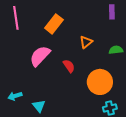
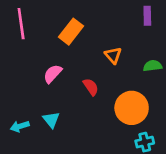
orange triangle: (86, 42) -> (113, 55), turned -32
pink semicircle: (40, 56) -> (53, 74), size x0.7
cyan triangle: (39, 106) -> (51, 120), moved

